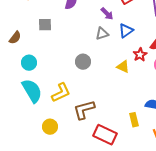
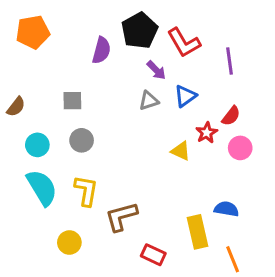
gray square: (45, 25) -> (72, 101), moved
gray circle: (83, 62) -> (82, 140), moved
yellow L-shape: (61, 93) -> (86, 191), turned -55
yellow rectangle: (134, 120) -> (197, 232), size x1.5
red rectangle: (105, 135) -> (153, 255), size x0.7

